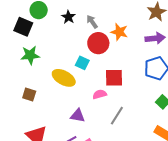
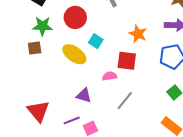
orange star: (119, 32) -> (138, 34), moved
red circle: (98, 43) -> (75, 17), moved
brown square: (29, 94) -> (35, 48), moved, turned -32

